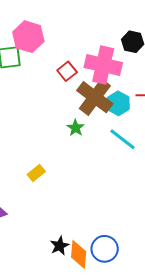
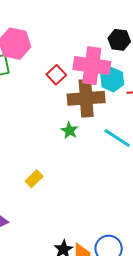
brown cross: (95, 97) -> (86, 98), turned -36
cyan hexagon: (118, 103) -> (112, 80), moved

